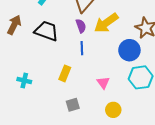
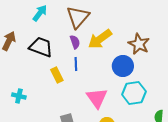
yellow rectangle: (65, 73) -> (57, 75), moved, turned -49
pink triangle: (103, 83) -> (97, 98), size x1.6

